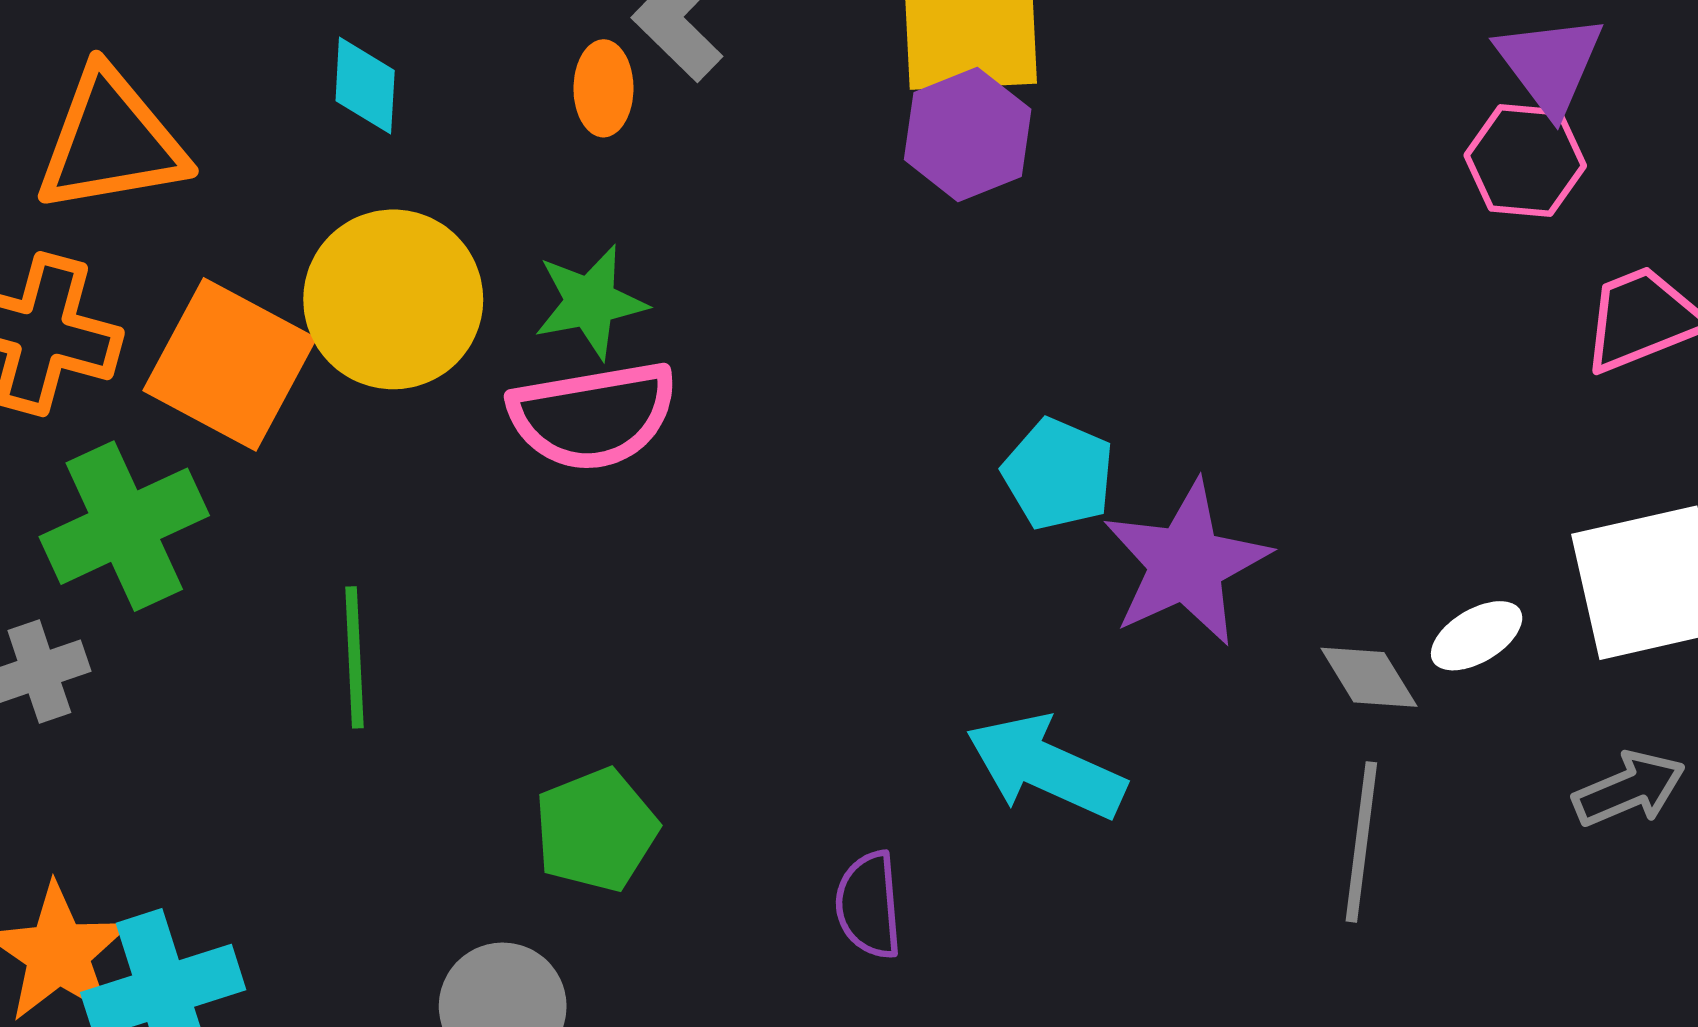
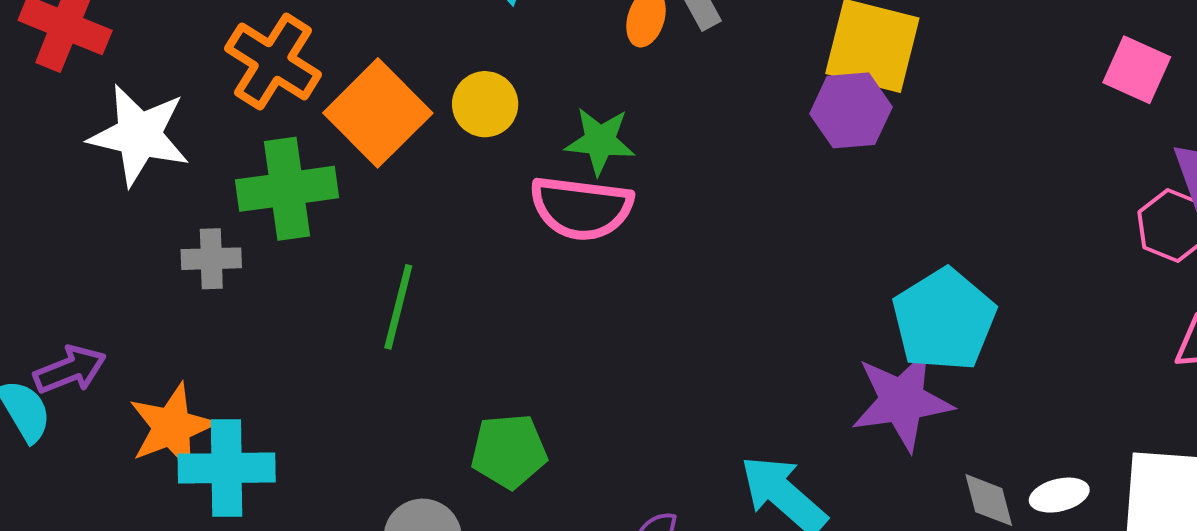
yellow circle: (393, 299) -> (485, 104), size x0.6
cyan pentagon: (1058, 474) -> (944, 320), moved, size x1.5

